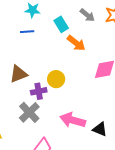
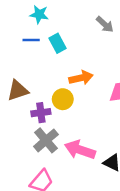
cyan rectangle: (61, 24) -> (58, 43), moved
orange arrow: (76, 43) -> (81, 78), moved, turned -54
gray cross: (29, 112) -> (46, 140), moved

